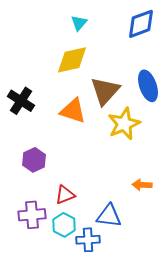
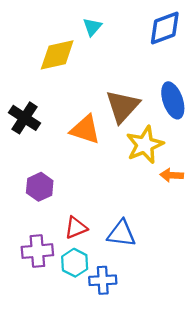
yellow diamond: (72, 60) -> (57, 55), moved
orange arrow: (142, 185) -> (172, 175), moved
blue triangle: (109, 216) -> (121, 234), moved

